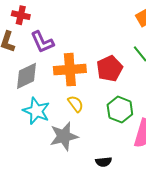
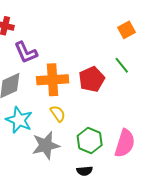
green hexagon: (120, 110) -> (90, 141), moved

